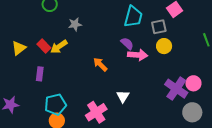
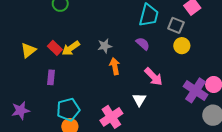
gray star: (75, 24) -> (105, 46), moved
gray square: (159, 27) -> (176, 25), turned 35
pink arrow: (138, 55) -> (154, 77), moved, turned 42
orange arrow: (100, 64) -> (115, 66), turned 35

